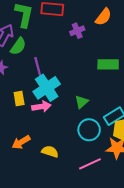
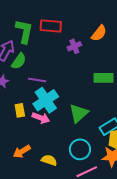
purple line: (38, 66) -> (37, 80), turned -66
green triangle: (81, 102) -> (79, 113), size x1.5
pink arrow: (41, 107) -> (41, 118), turned 30
cyan circle: (89, 130) -> (80, 149), moved

